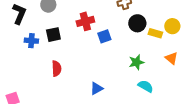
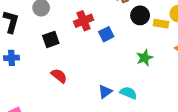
blue cross: (31, 41) -> (11, 58), moved
red semicircle: (57, 69) -> (59, 76), turned -42
cyan semicircle: (146, 86) -> (128, 93), moved

